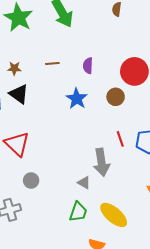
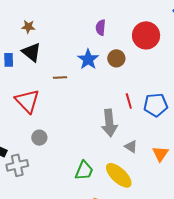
brown line: (52, 64) -> (60, 77), moved
brown circle: (116, 97) -> (116, 58), moved
gray triangle: (84, 183) -> (131, 146), moved

